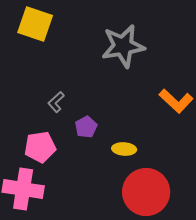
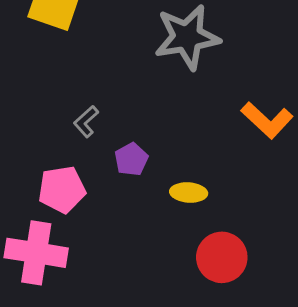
red circle: (146, 192) -> (222, 257), size x0.7

